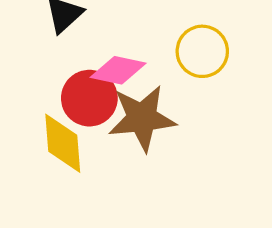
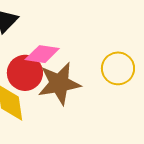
yellow circle: (202, 51) -> (118, 68), moved

